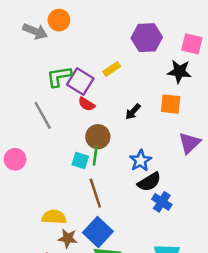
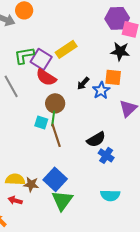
purple hexagon: (147, 38) -> (117, 18), moved
yellow rectangle: (112, 69) -> (66, 49), size x1.5
red semicircle: (87, 104) -> (46, 77), size x1.5
blue star: (140, 161) -> (101, 90), moved
brown line: (95, 193) -> (56, 135), moved
yellow semicircle: (54, 217) -> (15, 179), moved

